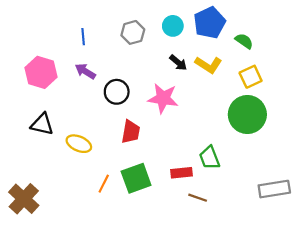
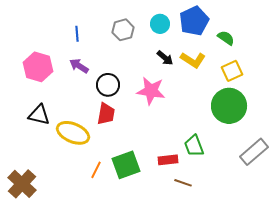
red trapezoid: (131, 132) -> (106, 114), moved
yellow ellipse: (79, 144) -> (73, 133), size x1.4
gray rectangle: (274, 189) -> (254, 152), moved, turned -32

